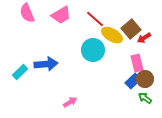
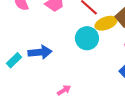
yellow ellipse: (112, 35) -> (106, 23), turned -50

